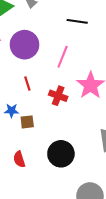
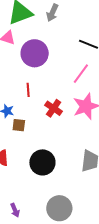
pink line: (63, 57) -> (81, 74), moved

